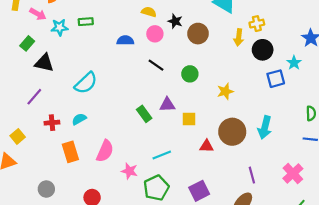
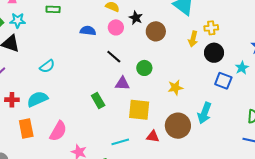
cyan star: (60, 27) -> (18, 20), moved
blue square: (276, 79) -> (223, 81), turned 30
cyan semicircle: (86, 83) -> (47, 66), size x0.7
purple triangle: (167, 105) -> (122, 83), moved
cyan semicircle: (79, 119) -> (37, 99), size x1.5
yellow square: (189, 119) -> (139, 110), size x1.6
cyan arrow: (265, 127) -> (204, 113), moved
cyan line: (162, 155) -> (120, 142), moved

